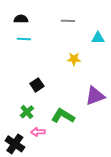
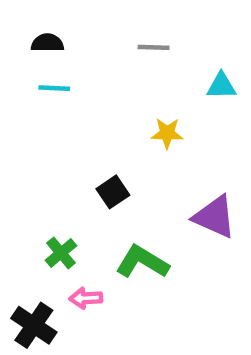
black square: (37, 85) -> (113, 192), moved
purple triangle: (95, 96) -> (215, 217), turned 45

